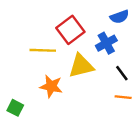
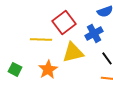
orange star: (51, 86) -> (48, 69), turned 30
green square: (15, 108) -> (15, 69), moved

